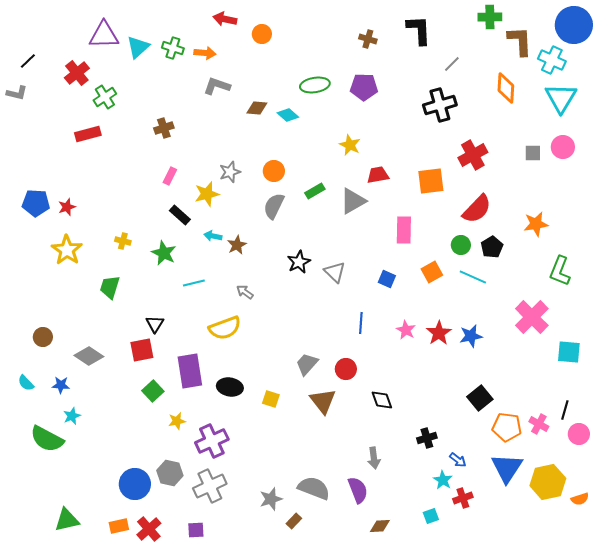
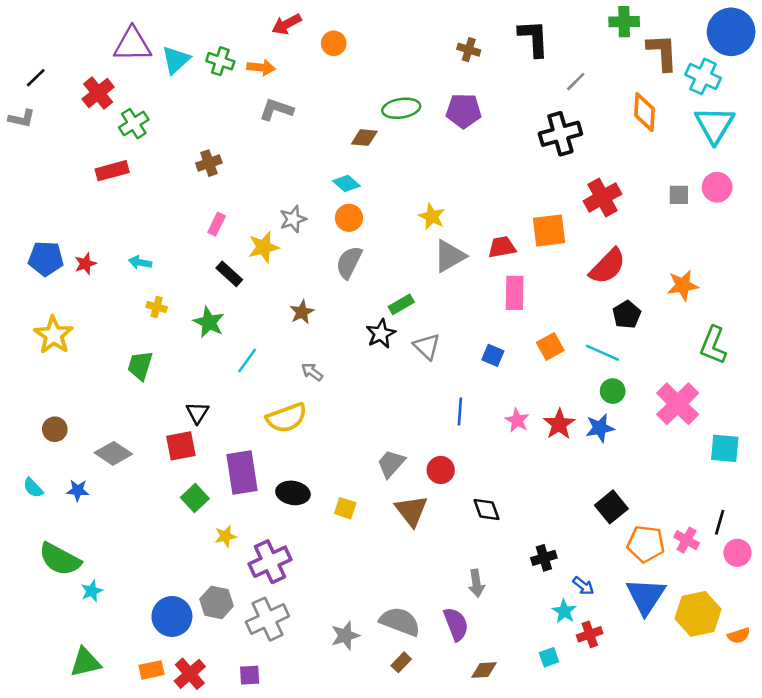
red arrow: (225, 19) -> (287, 24), turned -40
brown diamond: (257, 108) -> (364, 138), moved
cyan diamond: (288, 115) -> (346, 183), moved
yellow star: (350, 145) -> (432, 217), moved
red trapezoid: (378, 175) -> (502, 247), moved
green rectangle: (315, 191) -> (401, 304), moved
cyan arrow: (213, 236) -> (140, 262), moved
green circle: (461, 245) -> (613, 391), moved
yellow star: (67, 250) -> (53, 335), moved
cyan line: (194, 283) -> (247, 360), turned -40
cyan star: (72, 416) -> (92, 591), moved
brown rectangle: (294, 521) -> (401, 662), moved

